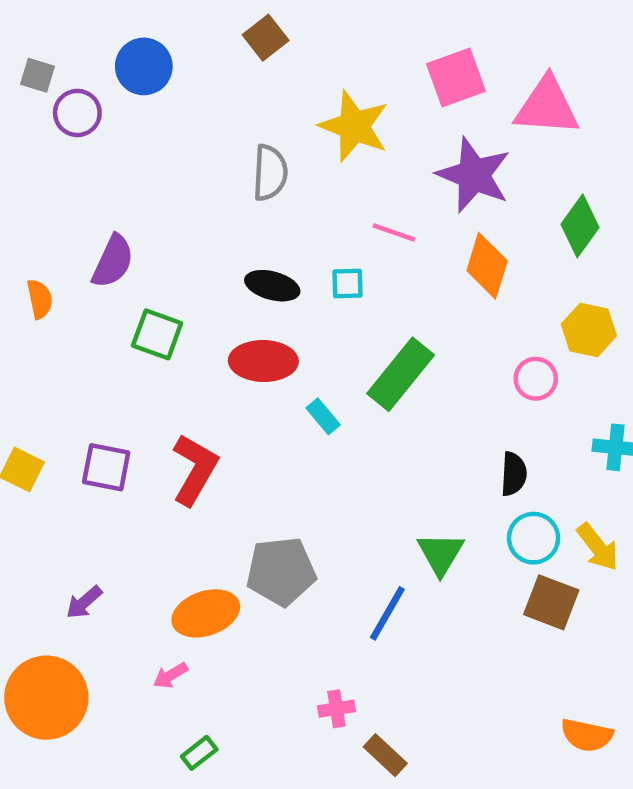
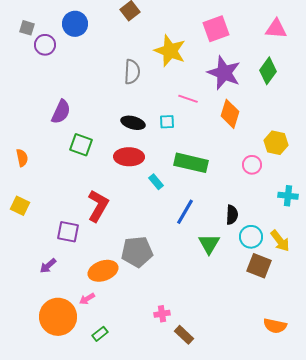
pink triangle: (547, 106) -> (276, 29), moved, size x0.7
green diamond: (580, 226) -> (268, 71), moved
orange semicircle: (40, 299) -> (22, 158), moved
green rectangle: (401, 374) -> (191, 163), turned 64
purple square: (106, 467) -> (68, 232), moved
black semicircle: (514, 474) -> (232, 215), moved
blue line: (387, 613) -> (185, 212), moved
orange circle: (46, 698) -> (58, 317), moved

